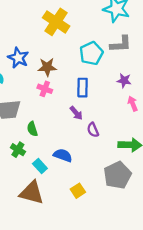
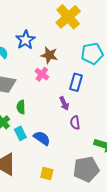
cyan rectangle: (40, 166) -> (20, 133), moved
yellow square: (78, 191) -> (47, 174), turned 32

